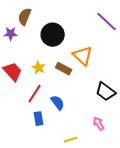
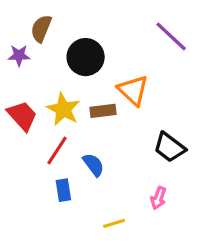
yellow star: (39, 68) -> (63, 109), size x1.5
brown rectangle: (64, 69) -> (103, 111), turned -35
pink arrow: (99, 124) -> (158, 198), turned -128

